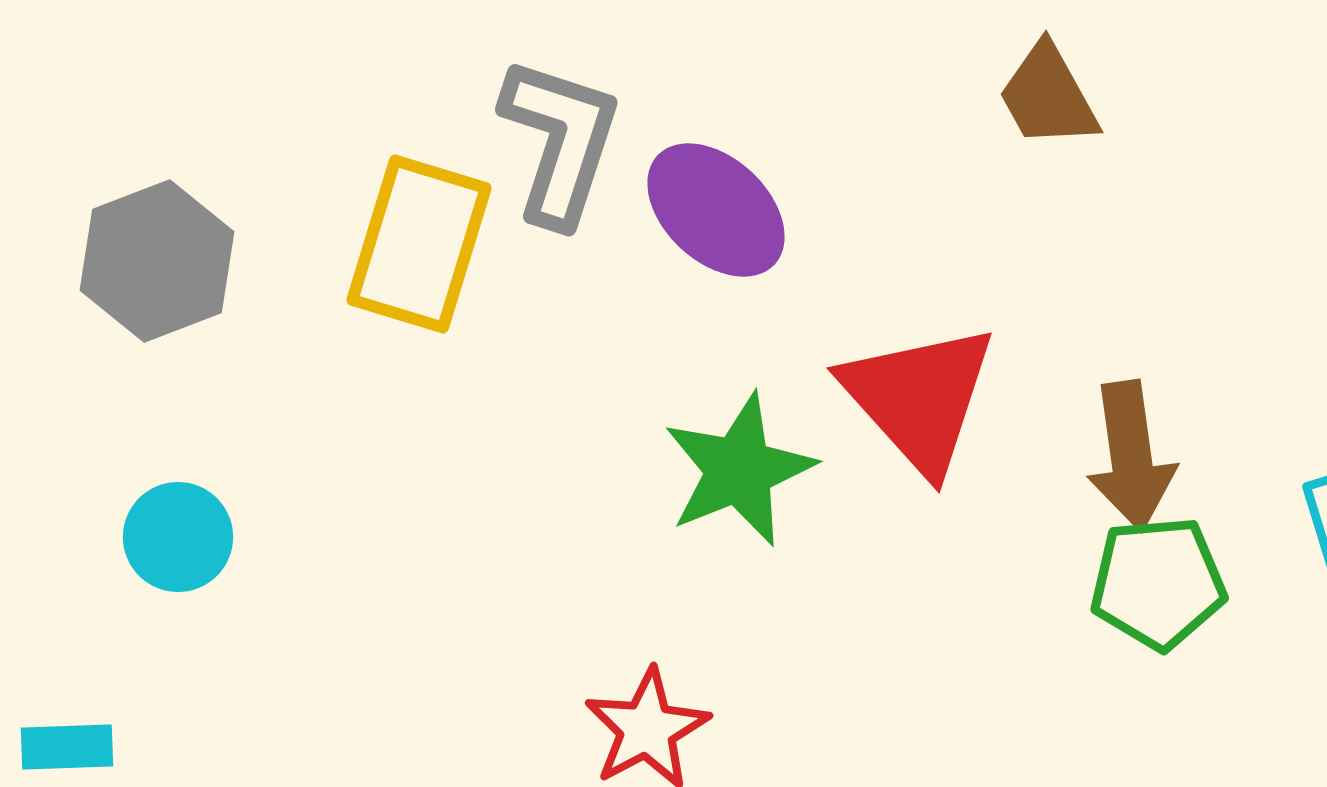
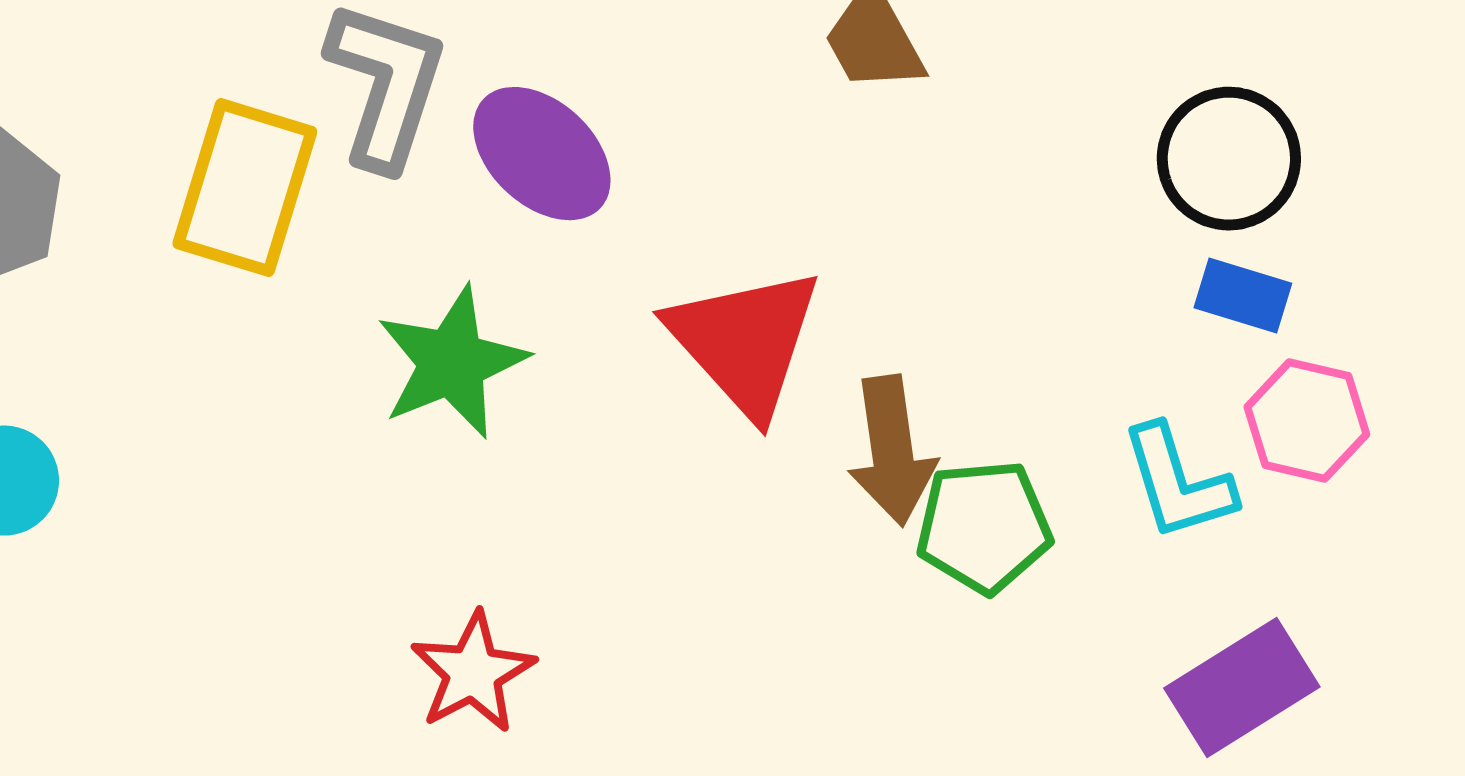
brown arrow: (1131, 456) -> (892, 451), moved
green star: (739, 470) -> (452, 363), moved

